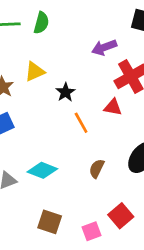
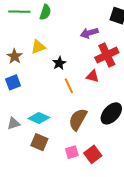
brown semicircle: (97, 169) -> (78, 119), size x1.6
brown square: (50, 222) -> (39, 142), moved
pink square: (92, 231) -> (72, 152), moved

